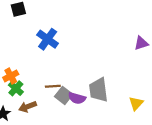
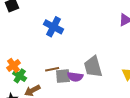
blue cross: (48, 39) -> (54, 27), moved
gray square: (64, 95) -> (63, 76), turned -35

